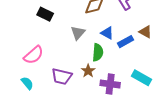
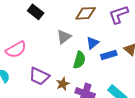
blue triangle: (107, 33) -> (93, 43), turned 40
brown star: (88, 71) -> (63, 84), moved

